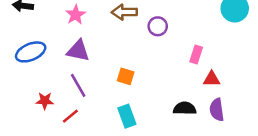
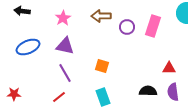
pink rectangle: (196, 55) -> (153, 26), moved, size x1.5
red star: (45, 101) -> (14, 94), moved

